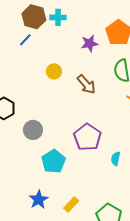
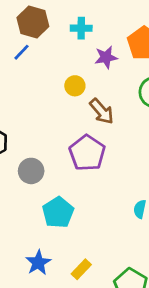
cyan cross: (58, 17) -> (81, 28), moved
yellow circle: (54, 71) -> (75, 86), moved
purple pentagon: (87, 137) -> (87, 153), moved

